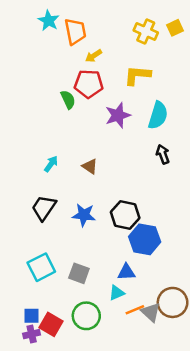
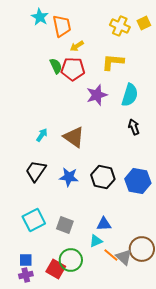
green semicircle: (68, 100) -> (56, 66), moved
brown triangle: (90, 166) -> (74, 137), size x1.6
blue hexagon: (145, 239) -> (138, 181), moved
orange line: (135, 310) -> (111, 255), turned 63
red square: (51, 324) -> (56, 269), moved

